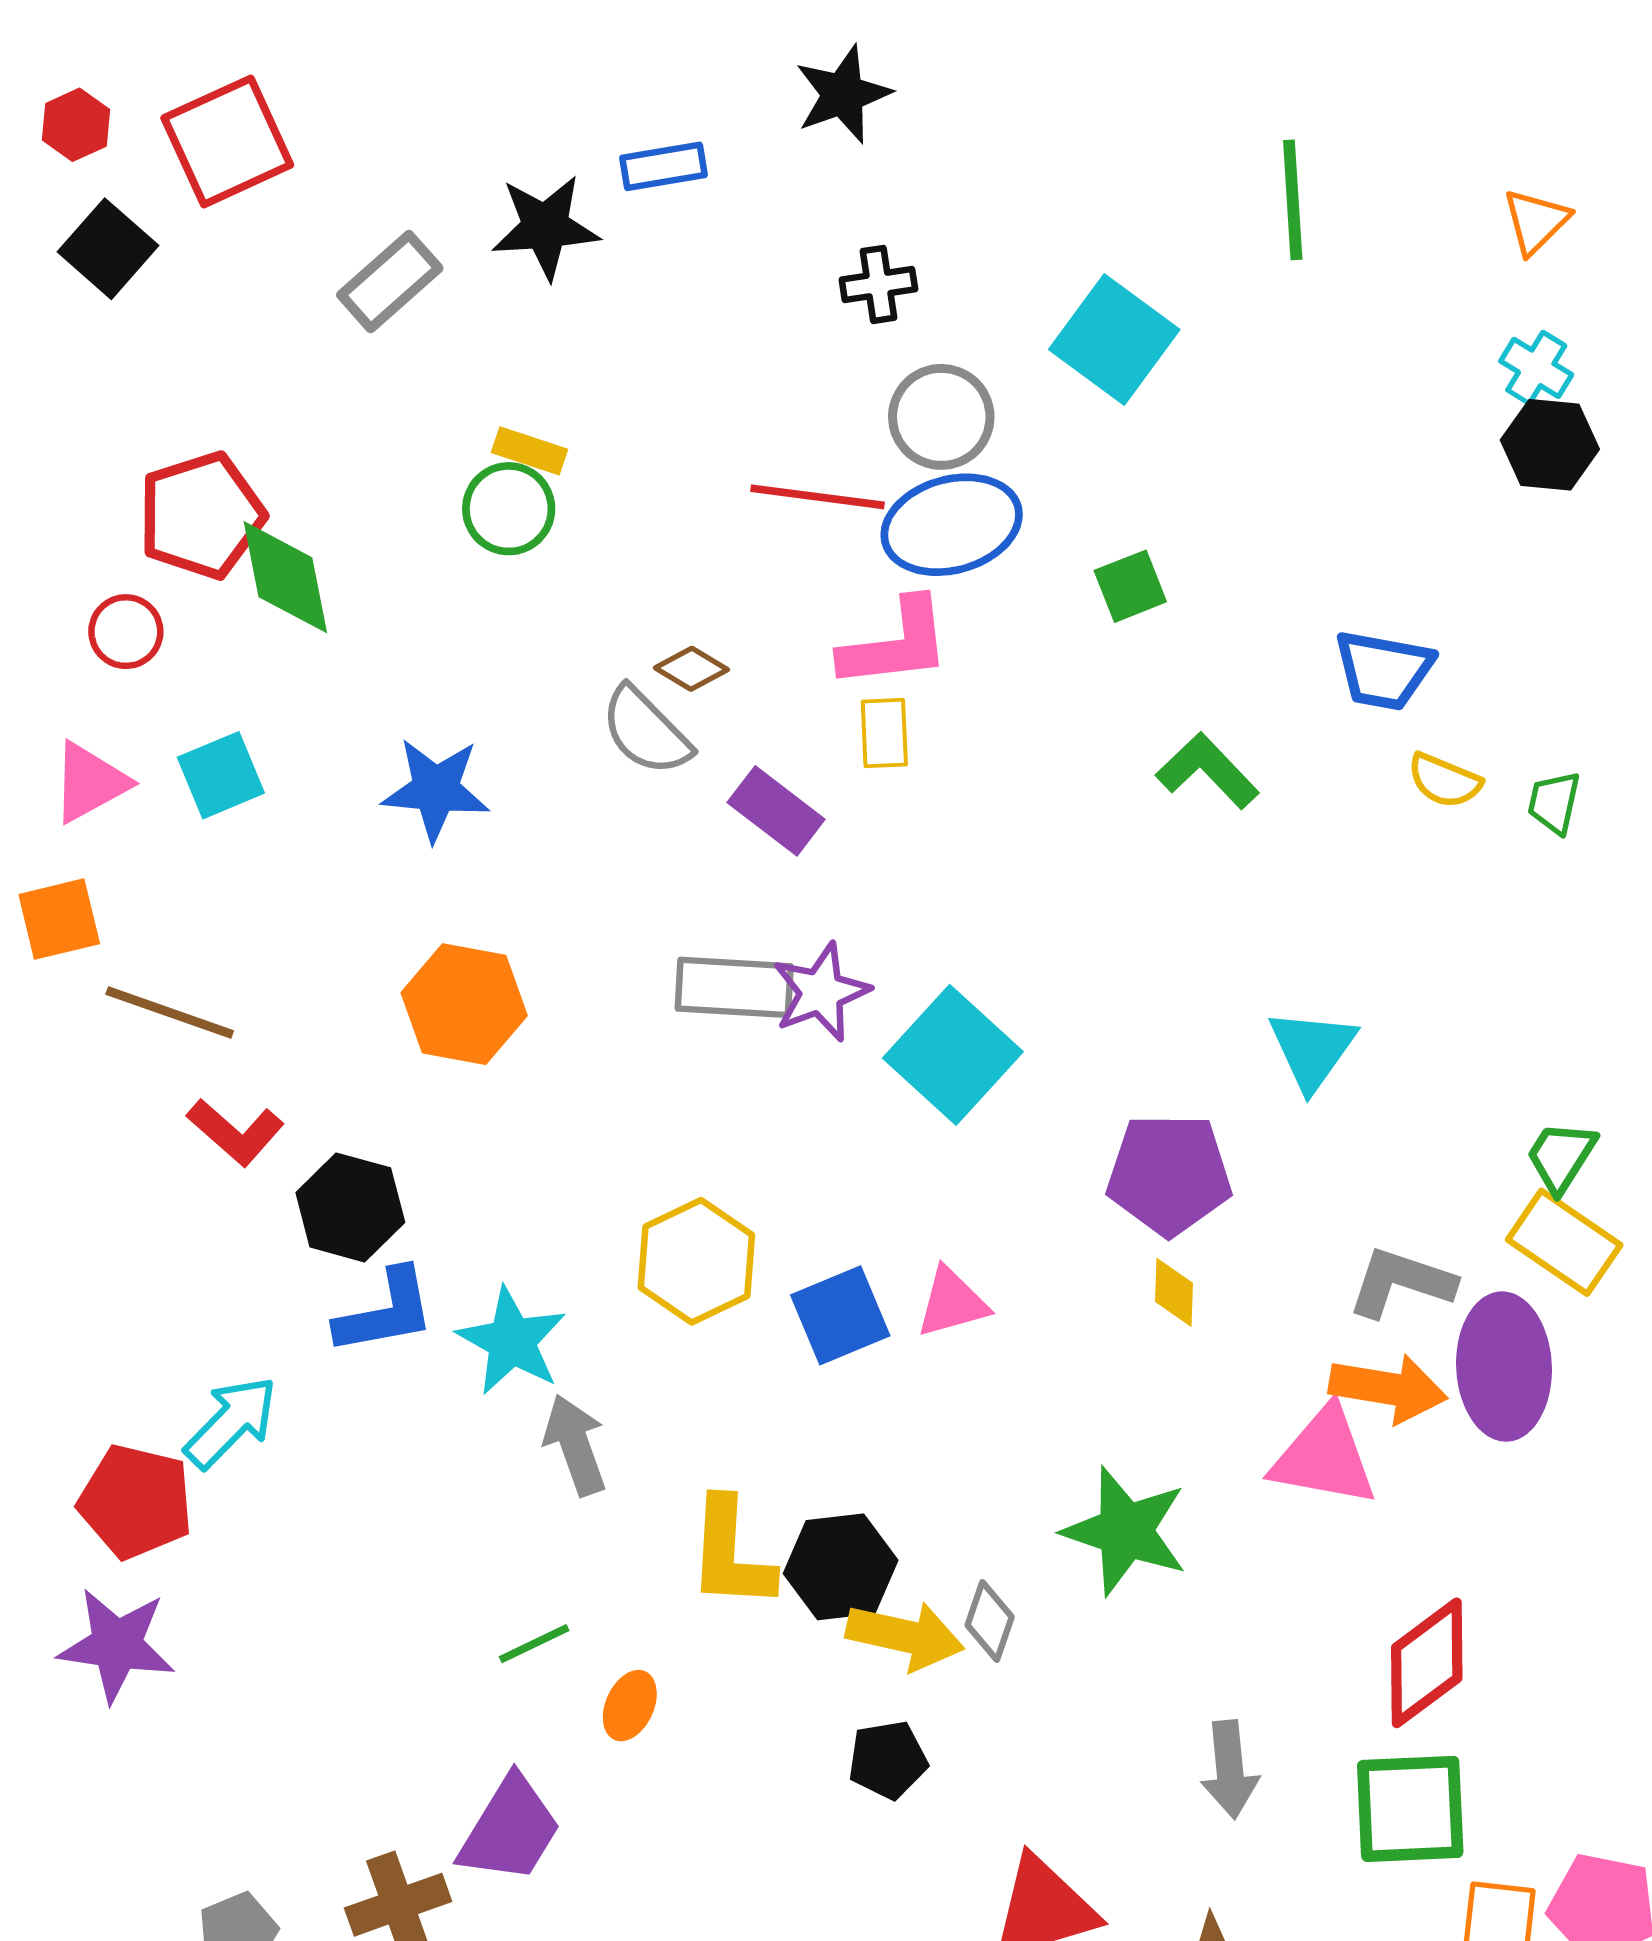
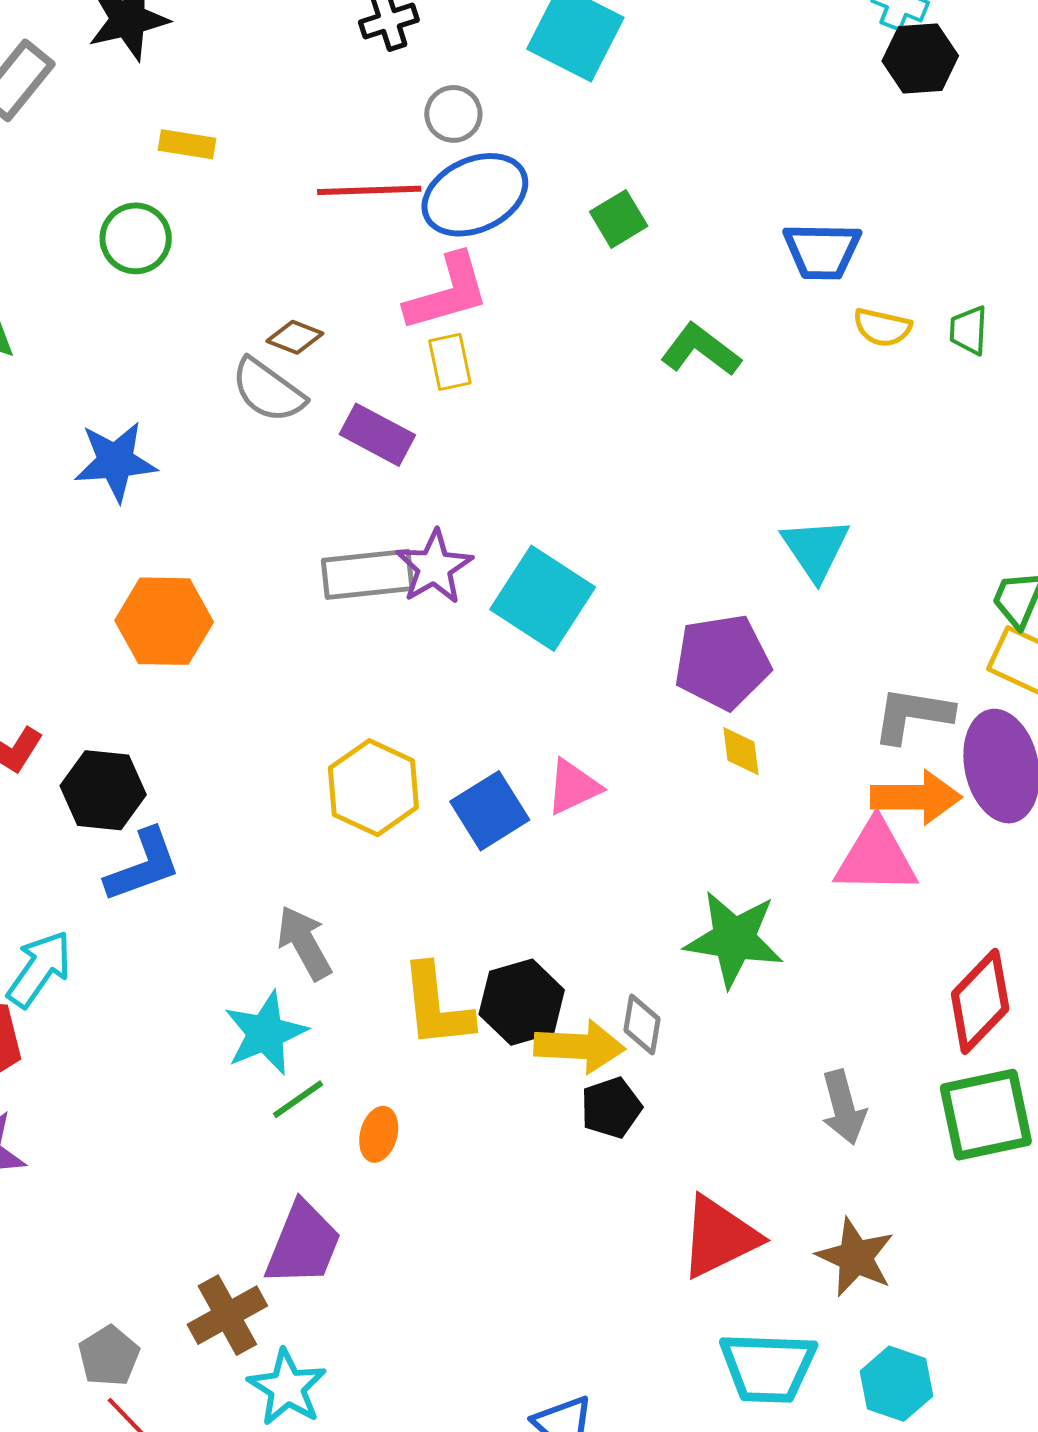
gray circle: (941, 417) -> (453, 114), size x0.7
yellow rectangle: (530, 451) -> (187, 144), moved
cyan star: (512, 1341) -> (266, 1033), moved, turned 30
black pentagon: (888, 1760) -> (611, 1108), moved

